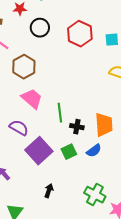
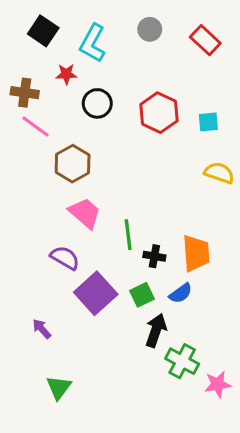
black arrow: (49, 191) -> (156, 330), moved, size x1.5

